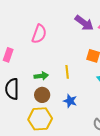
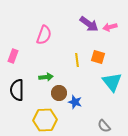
yellow line: (67, 72) -> (77, 60), moved
brown circle: (42, 95) -> (59, 93), moved

